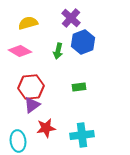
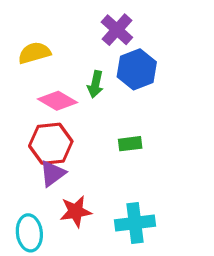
yellow semicircle: (28, 23) -> (34, 53), moved
pink diamond: (20, 51) -> (57, 101), moved

